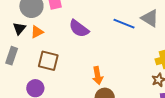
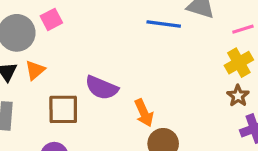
purple semicircle: (79, 29) -> (102, 88), moved

